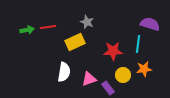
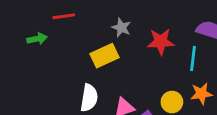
red line: (48, 27) -> (64, 16), moved
red star: (113, 51) -> (161, 42), moved

